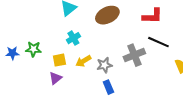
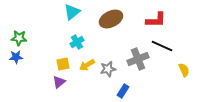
green star: (33, 49) -> (19, 38), moved
blue rectangle: (108, 87) -> (123, 91), moved, turned 56

